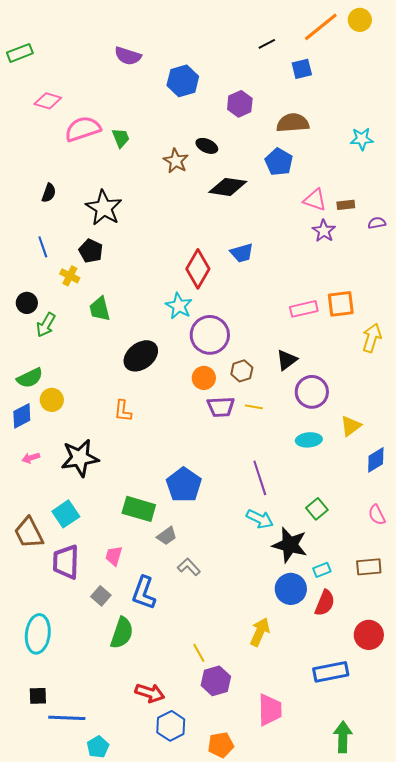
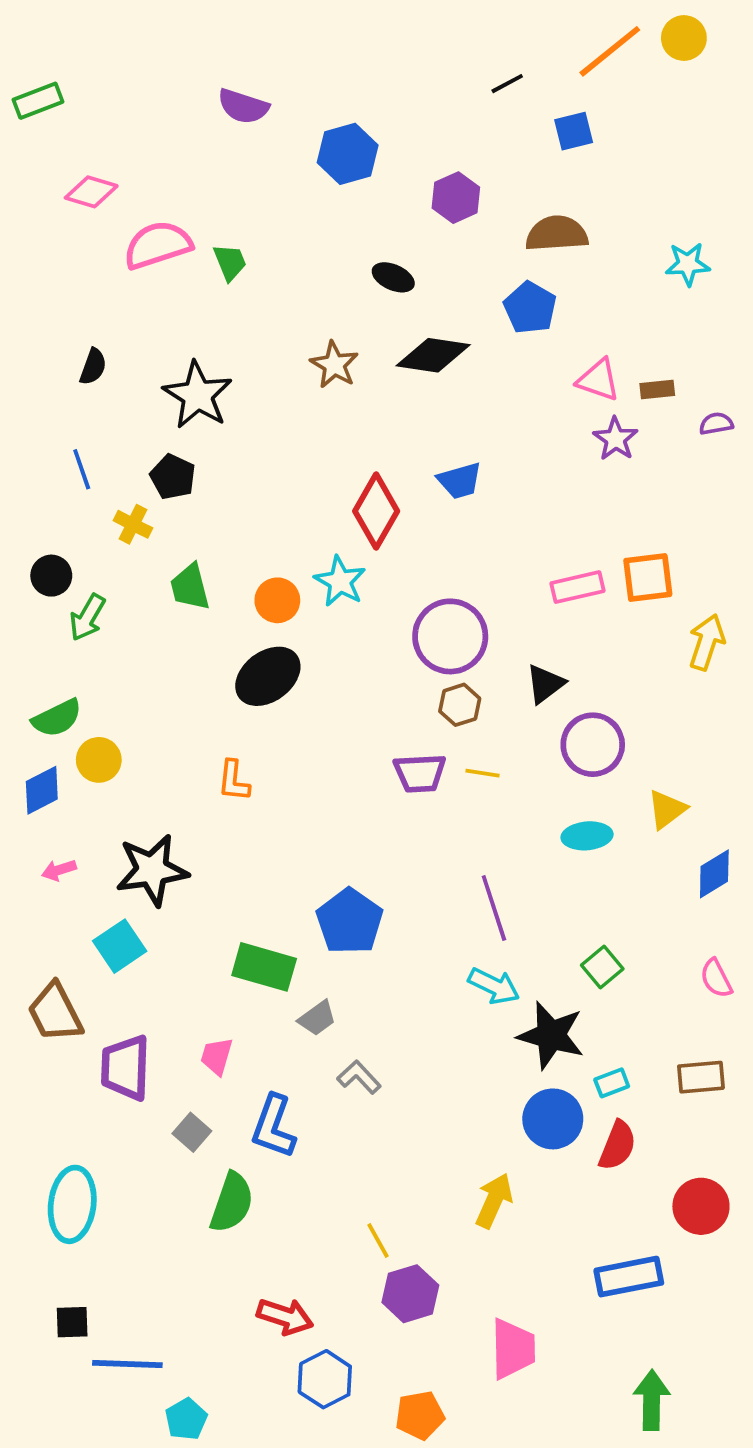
brown star: (176, 161) -> (334, 365), moved
purple circle: (210, 335) -> (450, 636), moved
orange circle: (204, 378) -> (277, 600), moved
cyan square: (66, 514) -> (120, 946), moved

